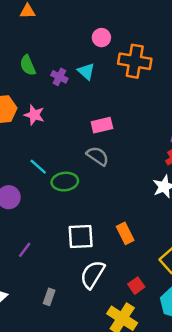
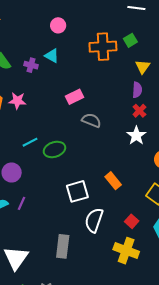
orange cross: (135, 61) -> (103, 47), moved
gray semicircle: (98, 156) -> (91, 120), moved
cyan line: (38, 167) -> (30, 142), turned -56
purple line: (25, 250) -> (21, 203), moved
gray rectangle: (49, 297) -> (63, 246), size x1.6

